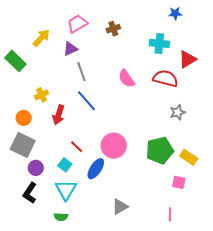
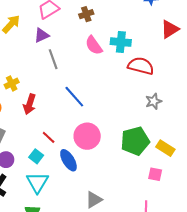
cyan cross: (159, 43) -> (121, 42), moved
red triangle: (187, 59) -> (170, 29), moved
pink semicircle: (126, 79) -> (94, 45), moved
blue line: (87, 101) -> (74, 97), moved
blue ellipse: (96, 169) -> (68, 160), turned -65

